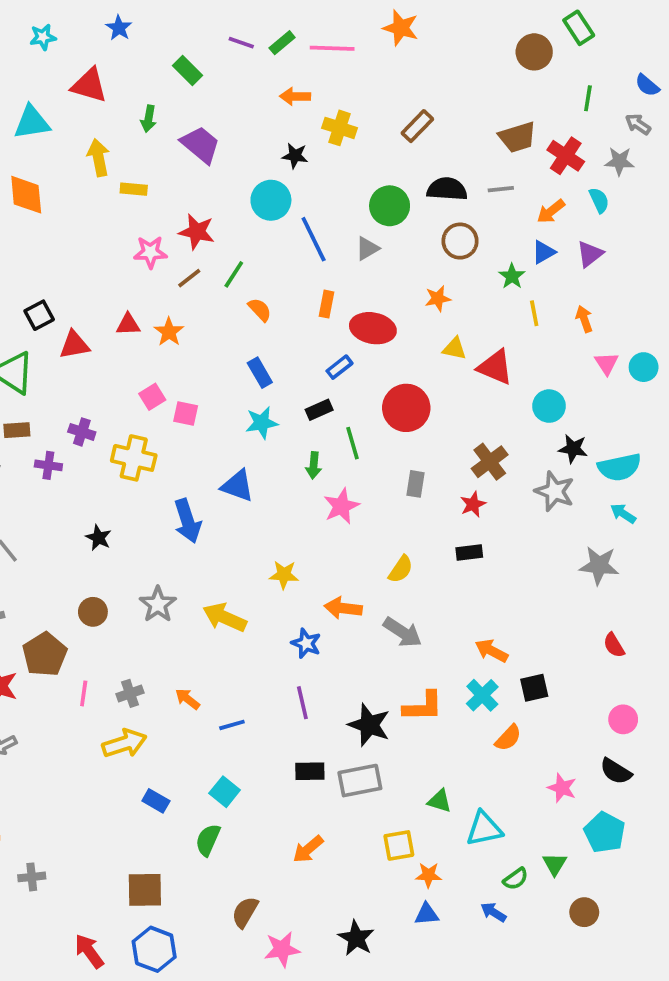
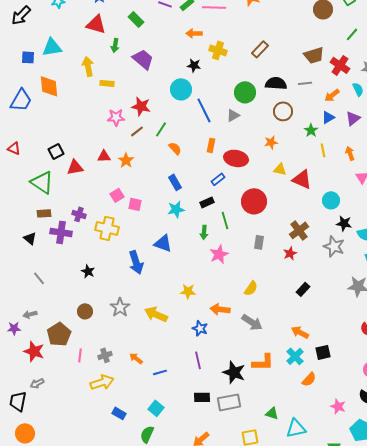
red triangle: (89, 85) -> (96, 24), moved
green line: (588, 98) -> (352, 34), turned 32
purple cross: (48, 465) -> (61, 232), size x1.5
black rectangle: (469, 552) -> (303, 289), moved, turned -40

